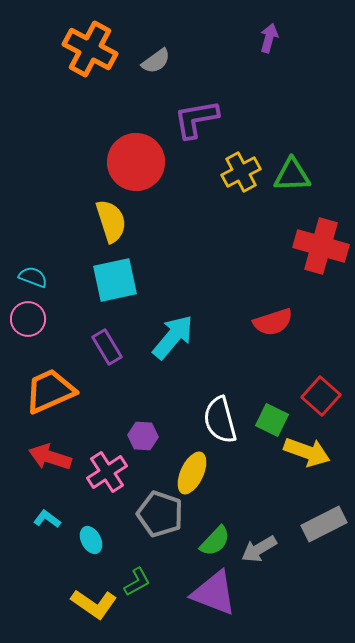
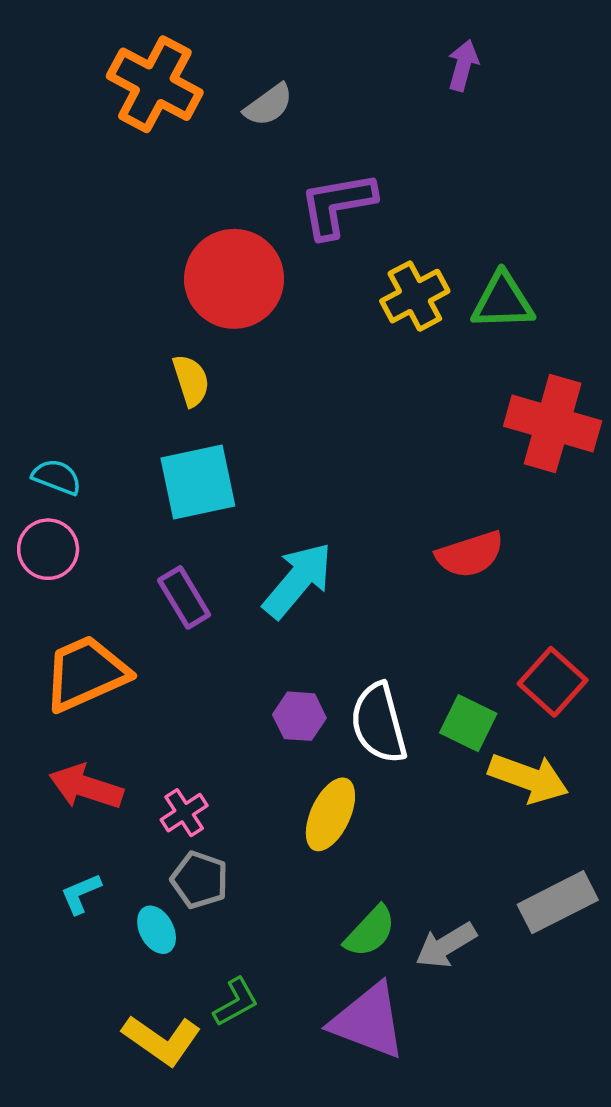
yellow semicircle: (111, 221) -> (191, 380), size x0.7
purple hexagon: (143, 436) -> (299, 716), moved
pink cross: (107, 472) -> (184, 813), size x0.7
gray pentagon: (160, 514) -> (200, 880), moved, size x0.7
cyan L-shape: (47, 519) -> (81, 894), turned -60

